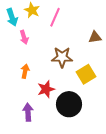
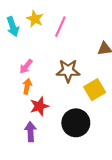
pink arrow: (24, 37) -> (26, 66), moved, turned 56
red star: (46, 89) -> (39, 106), moved

